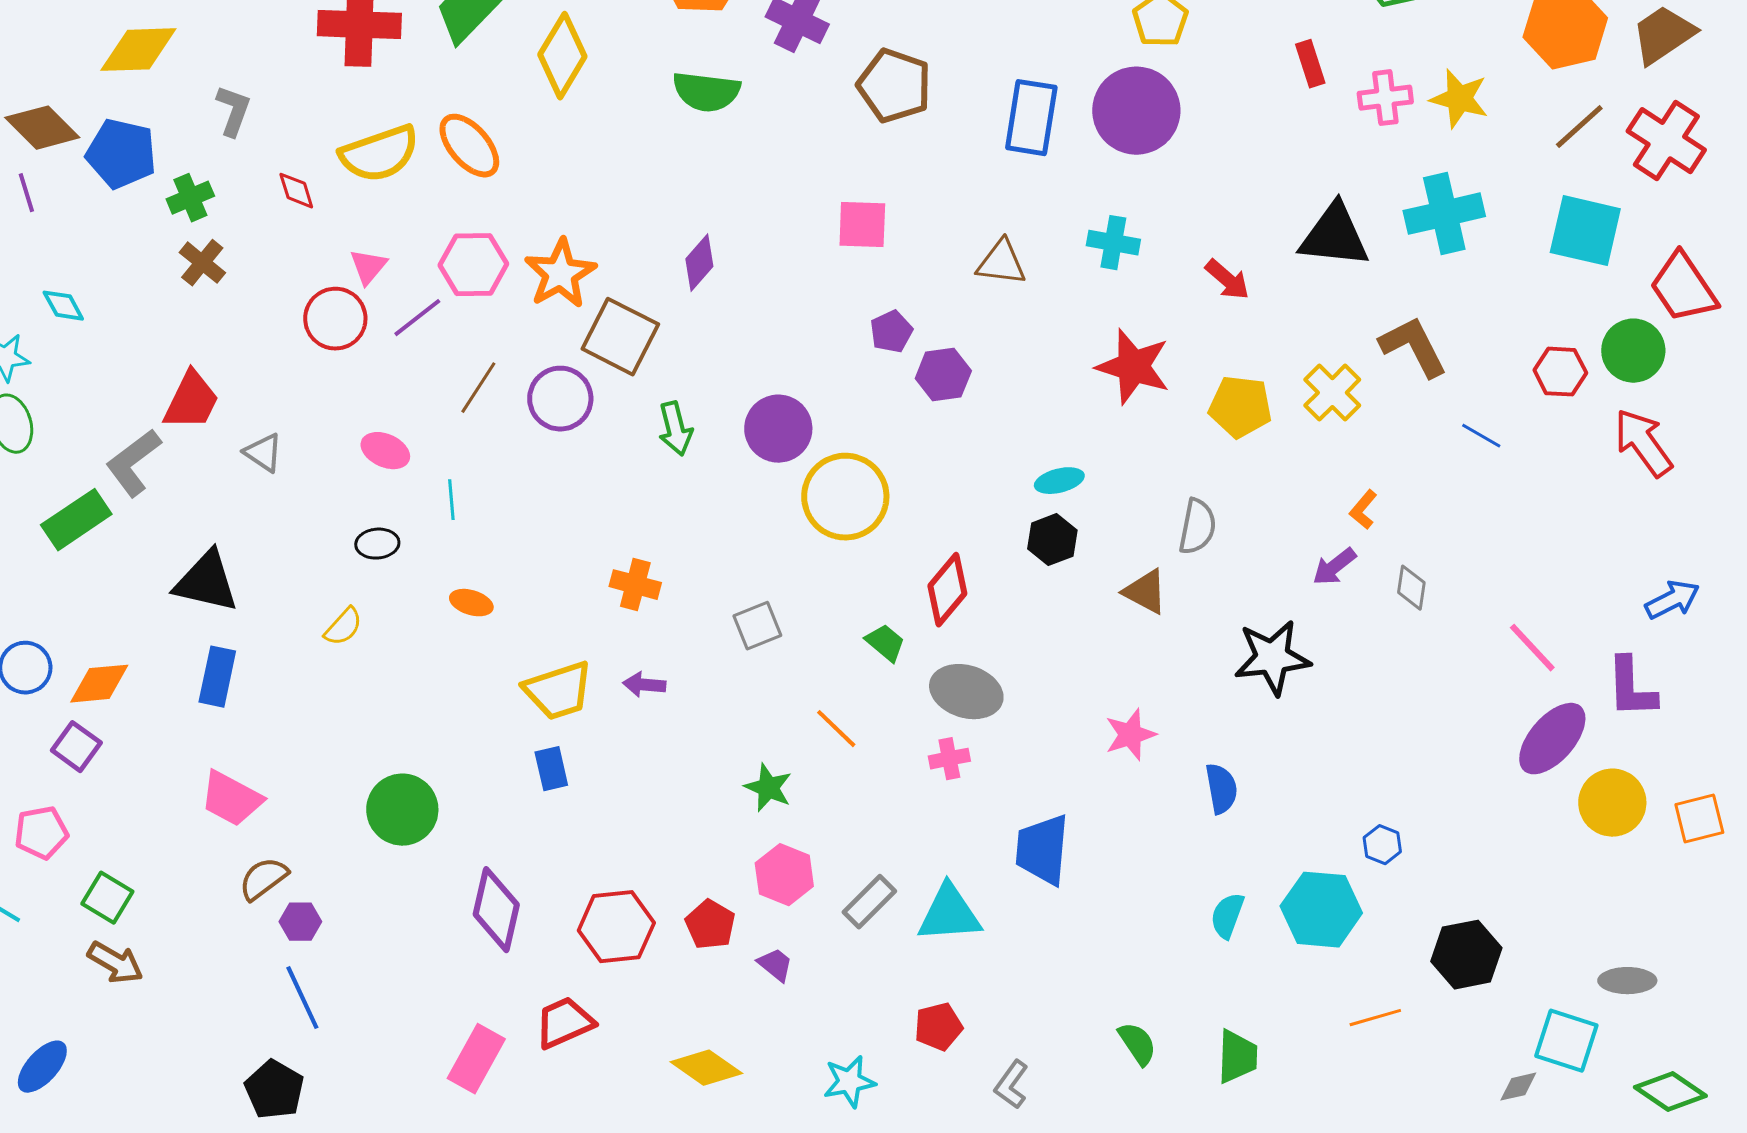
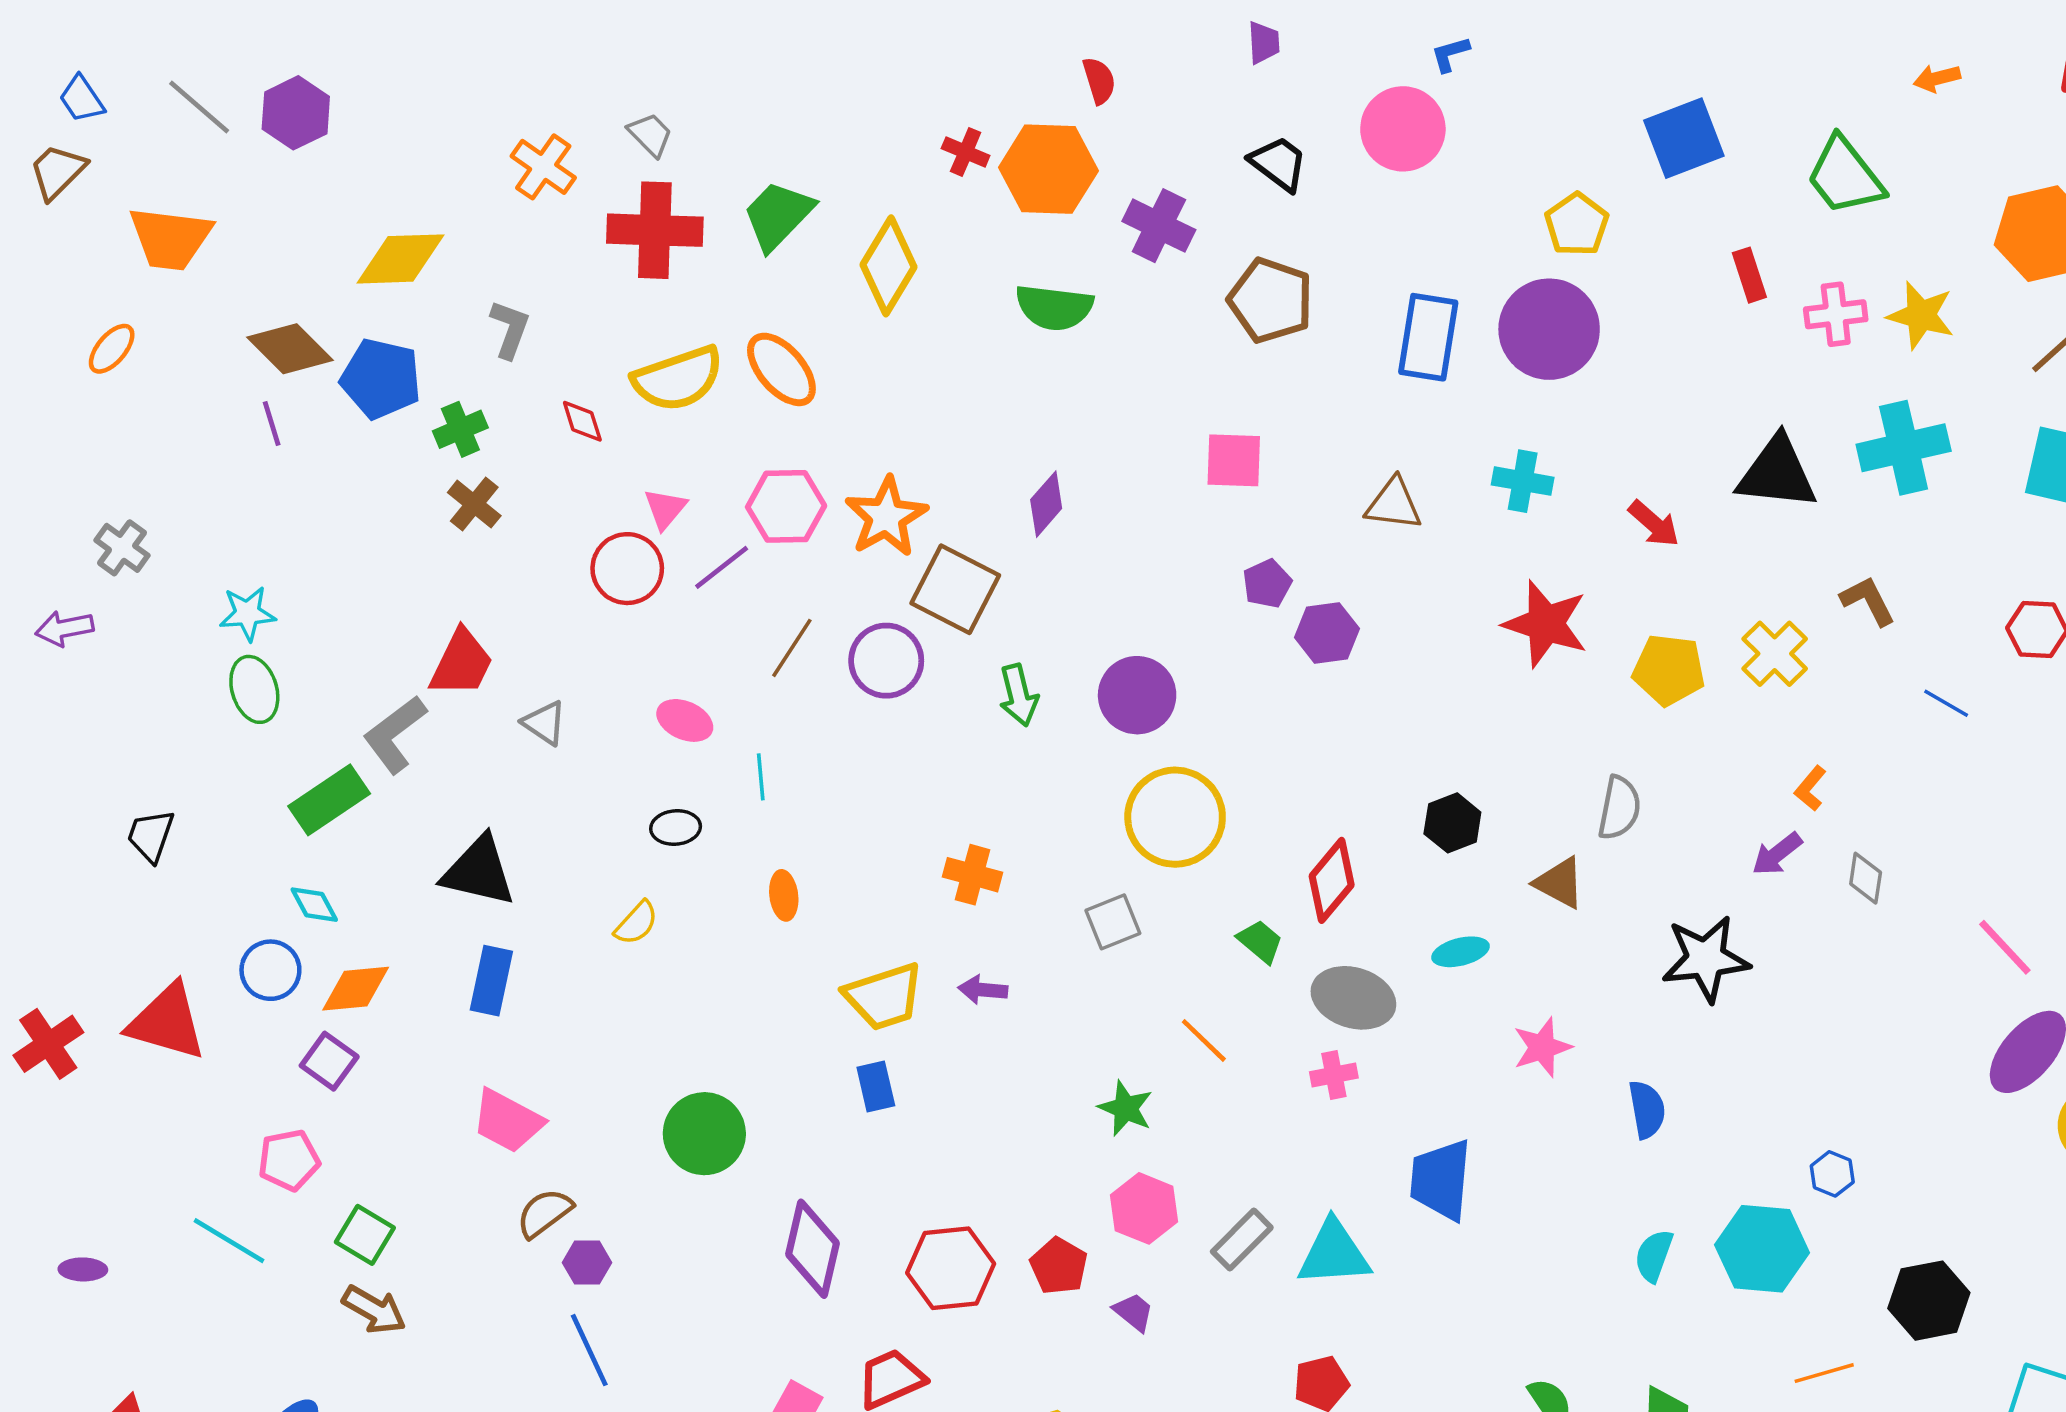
cyan diamond: (63, 306) -> (314, 905), moved
brown L-shape: (1413, 347) -> (1868, 601), size x0.7
cyan ellipse: (1059, 481) -> (1460, 952), moved
yellow circle: (845, 497) -> (1175, 817), moved
orange ellipse: (471, 603) -> (784, 895), turned 66

